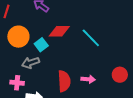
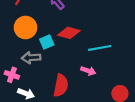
cyan line: (91, 38) -> (100, 48), turned -70
pink arrow: (88, 79) -> (88, 71), moved

